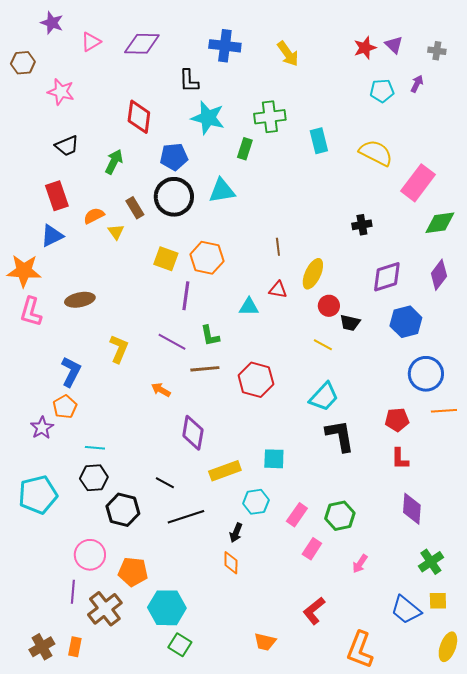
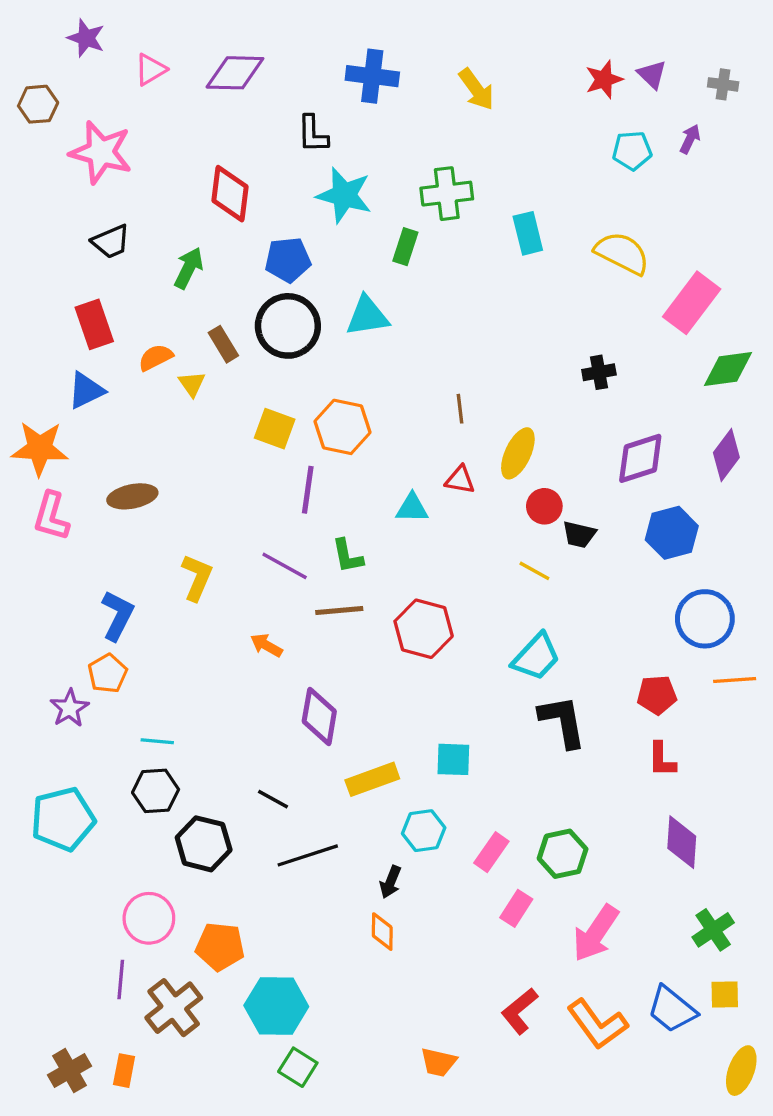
pink star: (61, 92) -> (101, 152), size x1.4
pink arrow: (360, 564) -> (596, 933), size x1.8
orange L-shape: (360, 650) -> (597, 1024), moved, turned -57

